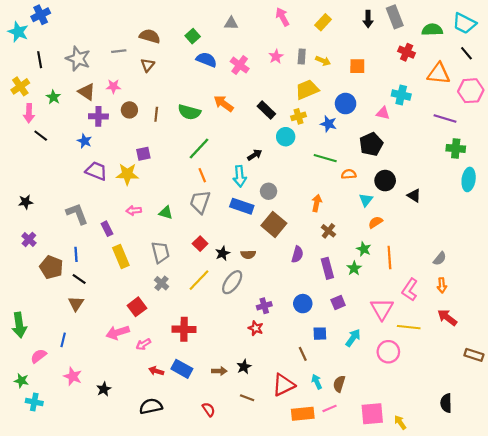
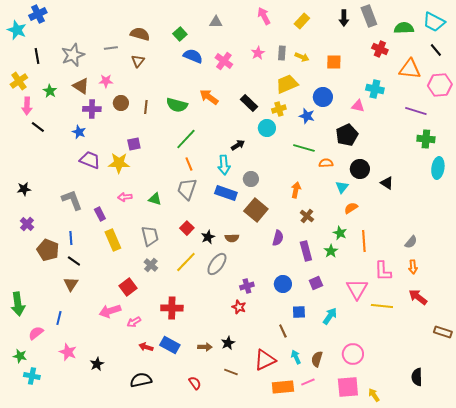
gray star: (78, 59) -> (73, 55), turned 30
pink L-shape: (410, 290) -> (383, 271), turned -35
pink circle: (388, 352) -> (353, 354), moved

